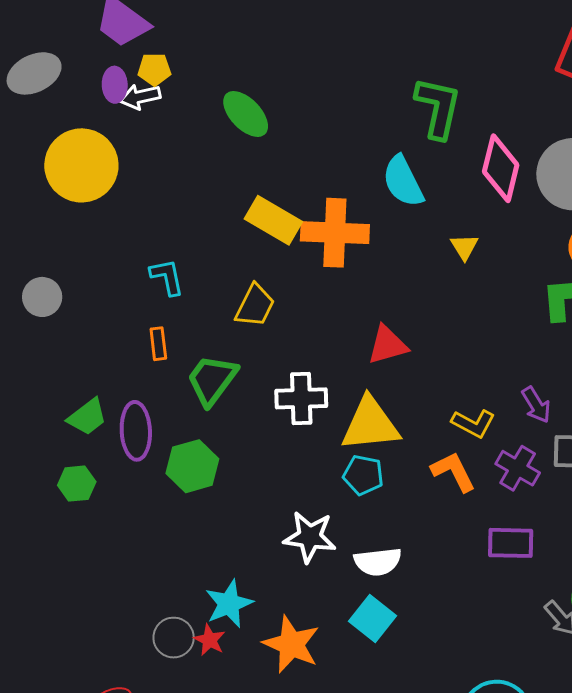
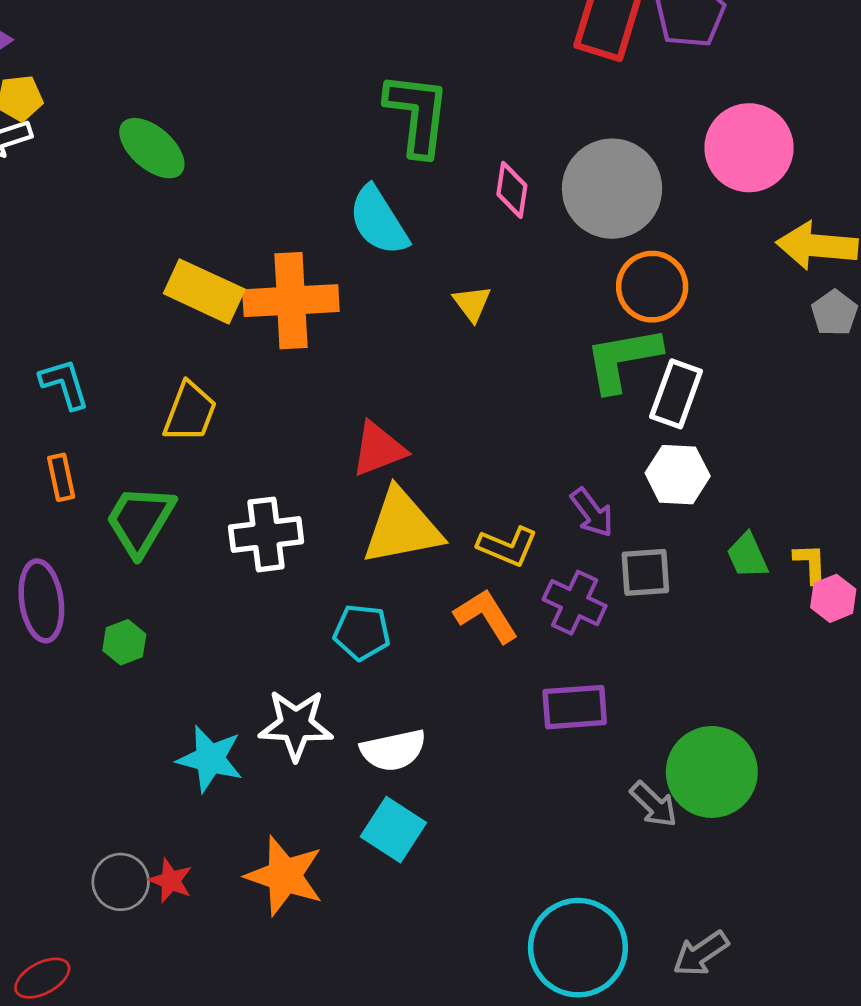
pink diamond: (501, 168) -> (512, 190), size x0.6
yellow triangle: (370, 424) -> (402, 527), moved
green hexagon: (192, 466) -> (124, 642), size x0.6
cyan star: (229, 604) -> (210, 759), moved, turned -30

